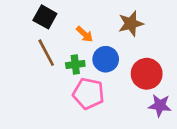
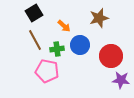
black square: (45, 17) -> (34, 13), turned 30
pink pentagon: (88, 94) -> (47, 71), moved

